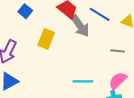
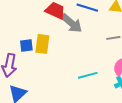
blue square: (25, 11) -> (26, 45), moved, turned -32

